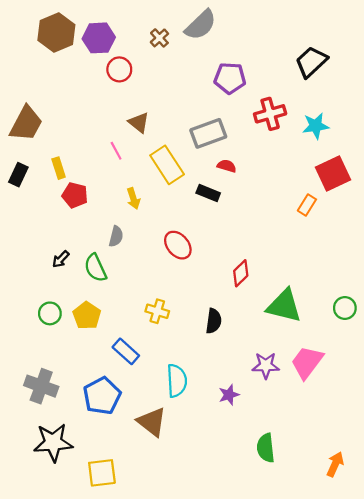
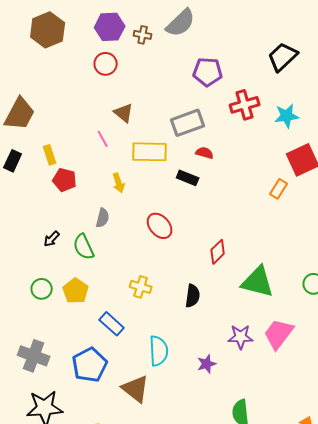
purple hexagon: (99, 38) -> (110, 27), moved
brown cross: (159, 38) -> (143, 35), turned -36
yellow rectangle: (167, 165) -> (150, 152), turned -56

